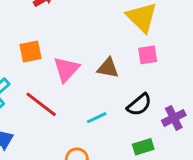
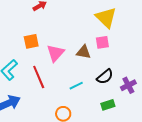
pink square: (148, 55) -> (102, 42), moved
red line: (41, 104) -> (39, 77), turned 30

